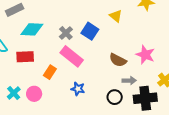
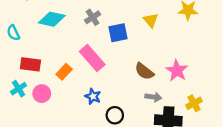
blue square: (90, 31) -> (118, 33), turned 36
gray cross: (66, 33) -> (93, 17), moved
red rectangle: (25, 57) -> (30, 64), moved
black circle: (115, 97) -> (115, 115), moved

